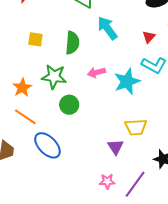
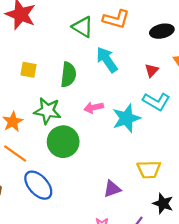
green circle: (69, 105) -> (63, 142), size x1.5
yellow trapezoid: (136, 127) -> (149, 169), moved
purple triangle: (116, 147) -> (112, 189), turned 42

